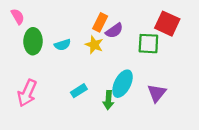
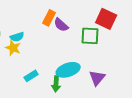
purple semicircle: (114, 31) -> (61, 25), turned 77
yellow star: (94, 45) -> (13, 48), moved
cyan ellipse: (123, 84) -> (68, 70), turned 45

